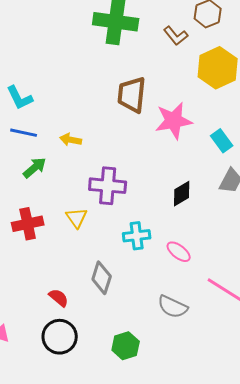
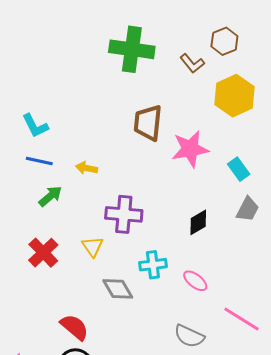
red cross: (28, 224) -> (43, 253), turned -32
gray diamond: (102, 278) -> (118, 289), moved, turned -48
red semicircle: (59, 298) -> (74, 327), size x1.4

